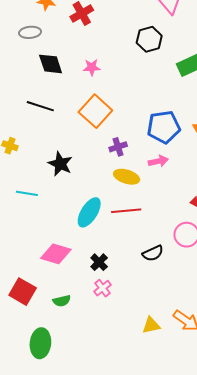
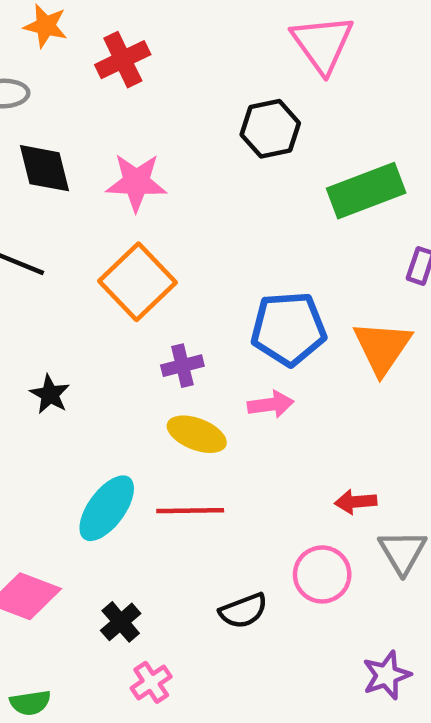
pink star: (92, 67) -> (136, 182), size x1.5
black star: (60, 164) -> (50, 394), size x0.7
pink cross: (102, 288) -> (151, 682), moved

